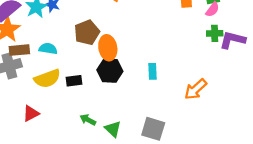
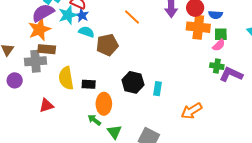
orange ellipse: (108, 48) -> (104, 104), moved
cyan semicircle: (48, 49) -> (86, 32), moved
black hexagon: (110, 71) -> (133, 82), moved
yellow semicircle: (47, 79) -> (66, 78), turned 90

